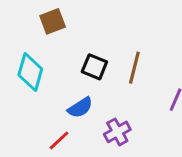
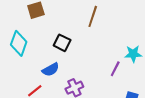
brown line: (134, 68) -> (93, 16), moved

